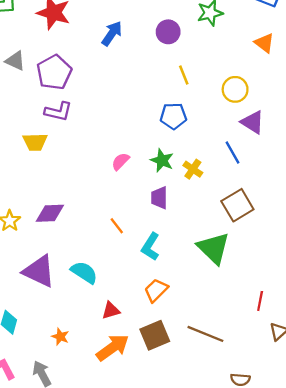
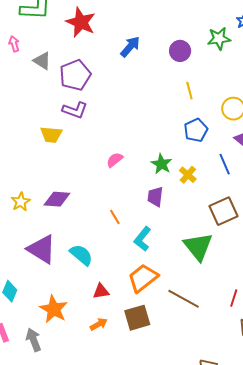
blue pentagon: (173, 116) -> (196, 130), moved, turned -30
pink semicircle: (120, 161) -> (115, 160), moved
orange trapezoid: (156, 290) -> (143, 278), size x1.4
brown line: (205, 334) -> (184, 299), moved
orange star: (60, 337) -> (54, 309), size x1.8
orange arrow: (113, 348) -> (99, 324), size x0.6

